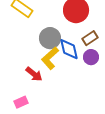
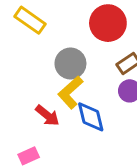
blue diamond: (69, 49) -> (91, 117), moved

